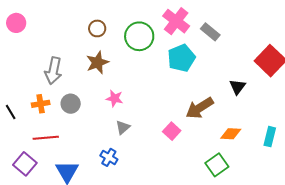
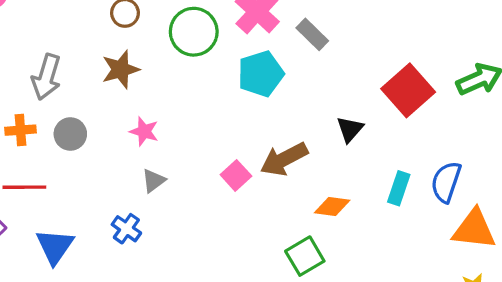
pink square: (172, 131) -> (236, 175), moved
cyan rectangle: (270, 137) -> (399, 188), moved

